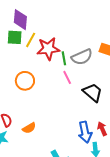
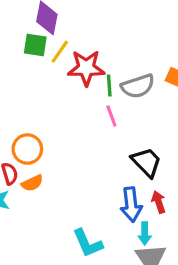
orange circle: (25, 81) -> (27, 149), moved
black trapezoid: (93, 92) -> (147, 162), moved
orange semicircle: (29, 128) -> (32, 183), moved

